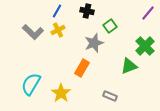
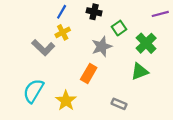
purple line: (148, 13) -> (160, 14), turned 35
gray L-shape: (33, 32) -> (43, 48), moved
green cross: (145, 46) -> (146, 43), moved

